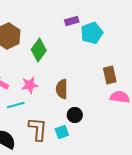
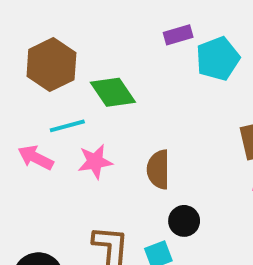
green diamond: (39, 50) -> (113, 92), turned -70
cyan line: (16, 105) -> (67, 126), moved

